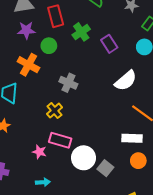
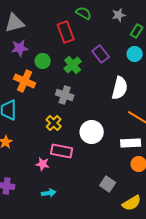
red rectangle: (56, 16) -> (66, 32), moved
green cross: (81, 32) -> (73, 65), moved
white semicircle: (126, 81) -> (120, 88), turned -30
white circle: (84, 158) -> (92, 132), moved
gray square: (105, 168) -> (108, 184), moved

